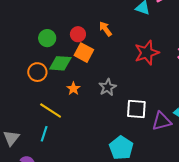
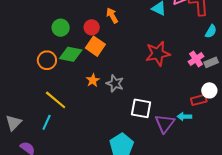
orange arrow: (105, 29) -> (112, 15), moved
gray star: (108, 87) -> (115, 83), turned -30
orange star: (73, 89) -> (93, 80), moved
purple triangle: (162, 121) -> (165, 123), turned -45

